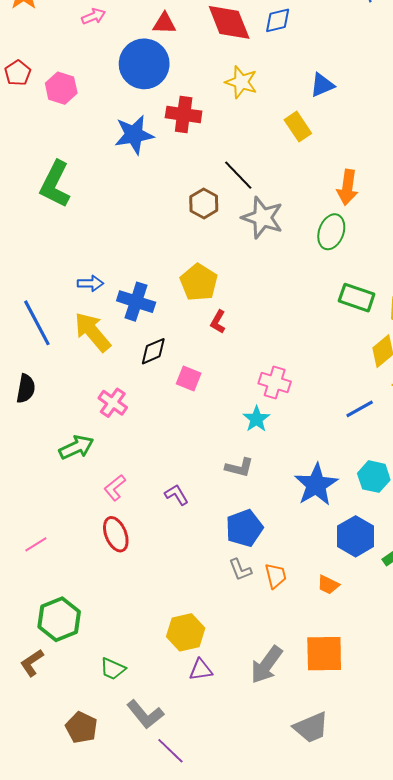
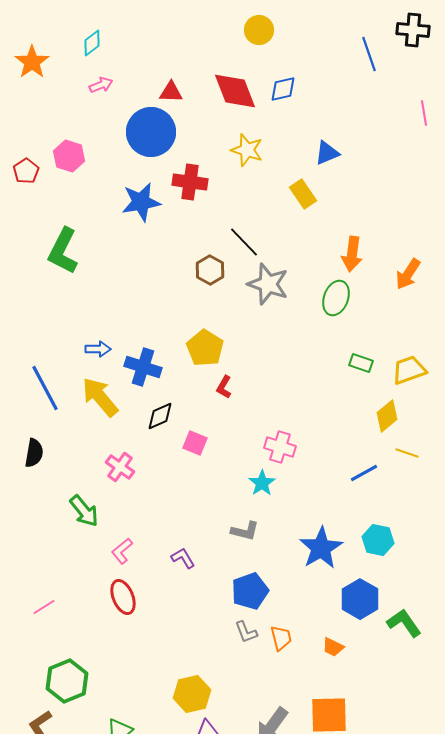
red pentagon: (18, 73) -> (26, 171), moved
green rectangle: (357, 298) -> (361, 363), size x0.7
green arrow: (76, 447) -> (84, 511), turned 76

